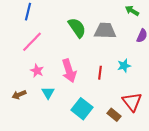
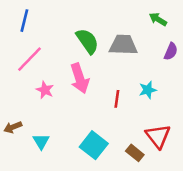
pink star: (37, 71) -> (45, 90), moved
pink arrow: (69, 71) -> (80, 78), moved
cyan triangle: (48, 93) -> (41, 141), moved

